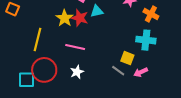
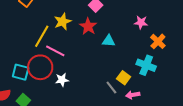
cyan triangle: (97, 11) -> (109, 41), moved
yellow star: (65, 18) -> (63, 22), moved
pink line: (75, 47) -> (55, 51), moved
white star: (77, 72) -> (62, 80), moved

